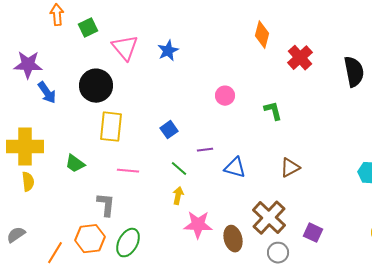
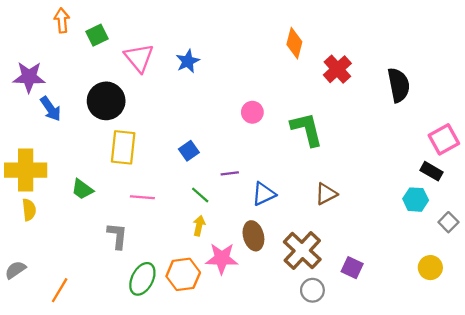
green L-shape: (273, 111) -> (307, 129), size x1.6
blue triangle: (235, 168) -> (264, 194), turned -40
orange hexagon: (90, 239) -> (183, 274), moved
brown ellipse: (233, 239) -> (253, 236), moved

